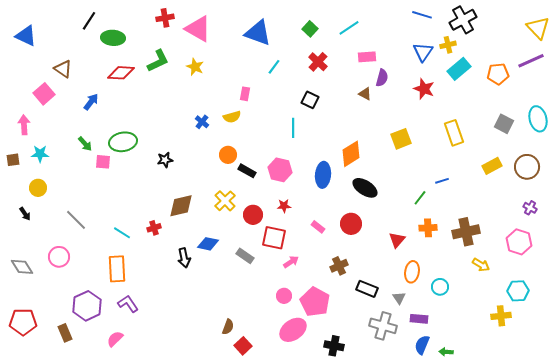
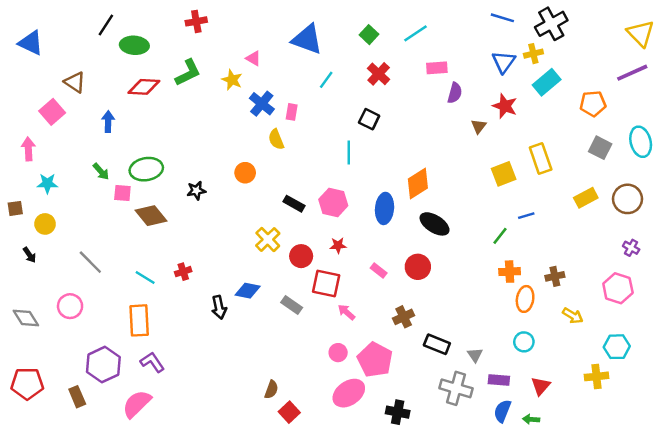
pink triangle: (198, 29) -> (253, 58), moved, size x0.5
orange pentagon: (498, 74) -> (593, 104), moved
brown triangle: (365, 94) -> (479, 126), moved, turned 40
blue arrow: (91, 102) -> (108, 122), turned -36
yellow semicircle: (232, 117) -> (276, 139), turned 84
blue cross: (202, 122) -> (262, 104), moved, size x1.5
yellow square: (401, 139) -> (504, 174), moved
orange circle: (228, 155) -> (245, 173), moved
brown square: (13, 160) -> (15, 208), moved
brown diamond: (181, 206) -> (151, 216), moved, turned 64
brown cross: (466, 232) -> (555, 276), size x0.6
red triangle: (397, 240) -> (541, 386), moved
pink arrow: (291, 262) -> (346, 312), turned -105
orange ellipse: (412, 272) -> (525, 299), moved
pink semicircle: (115, 339) -> (137, 404), size x1.5

